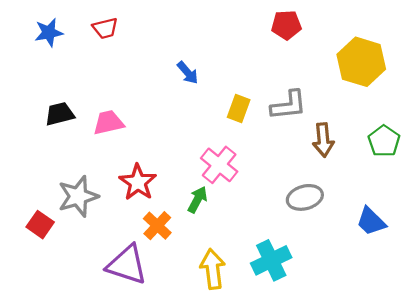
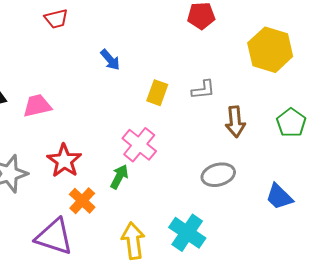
red trapezoid: (105, 28) -> (56, 19), moved
gray L-shape: (289, 105) -> (203, 90), size x0.7
cyan cross: (271, 260) -> (187, 233), turned -30

